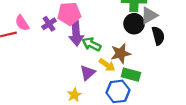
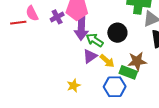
black circle: (134, 24) -> (117, 33), moved
brown star: (121, 53) -> (137, 61), moved
purple triangle: (88, 73) -> (90, 56), moved

